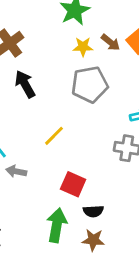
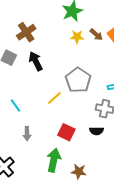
gray pentagon: (90, 84) -> (78, 80), moved, turned -30
gray arrow: (16, 171) -> (27, 134), moved, turned -104
black semicircle: (93, 211) -> (97, 131), moved

